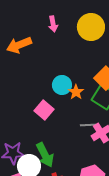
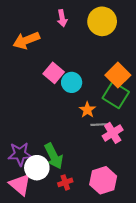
orange star: (76, 92) -> (87, 110), moved
pink square: (44, 110) -> (54, 73), moved

